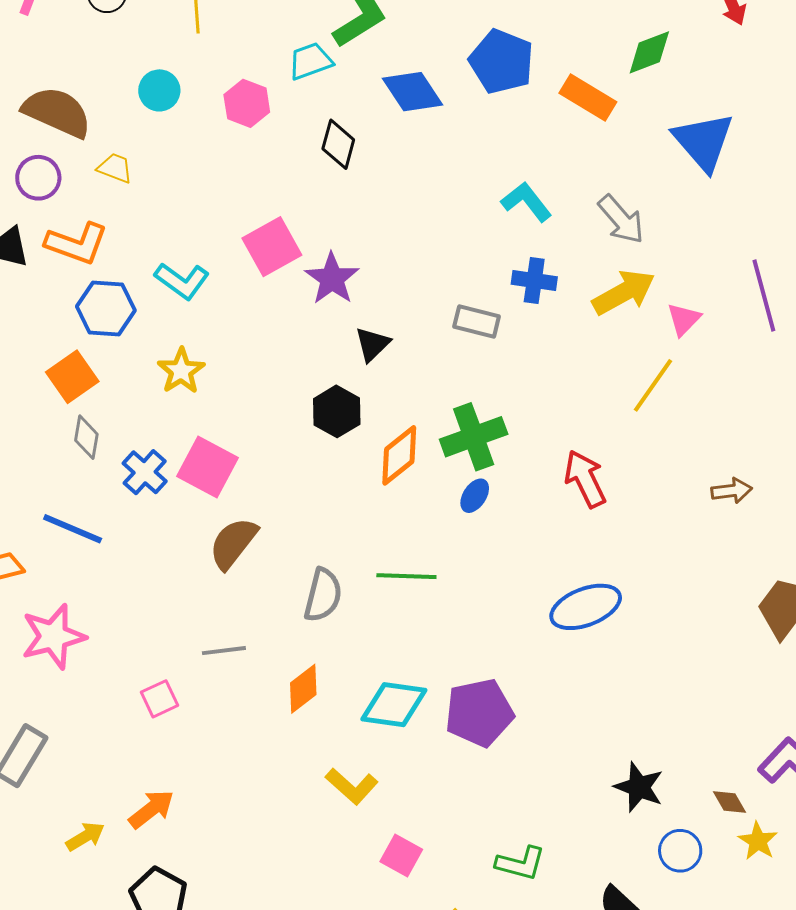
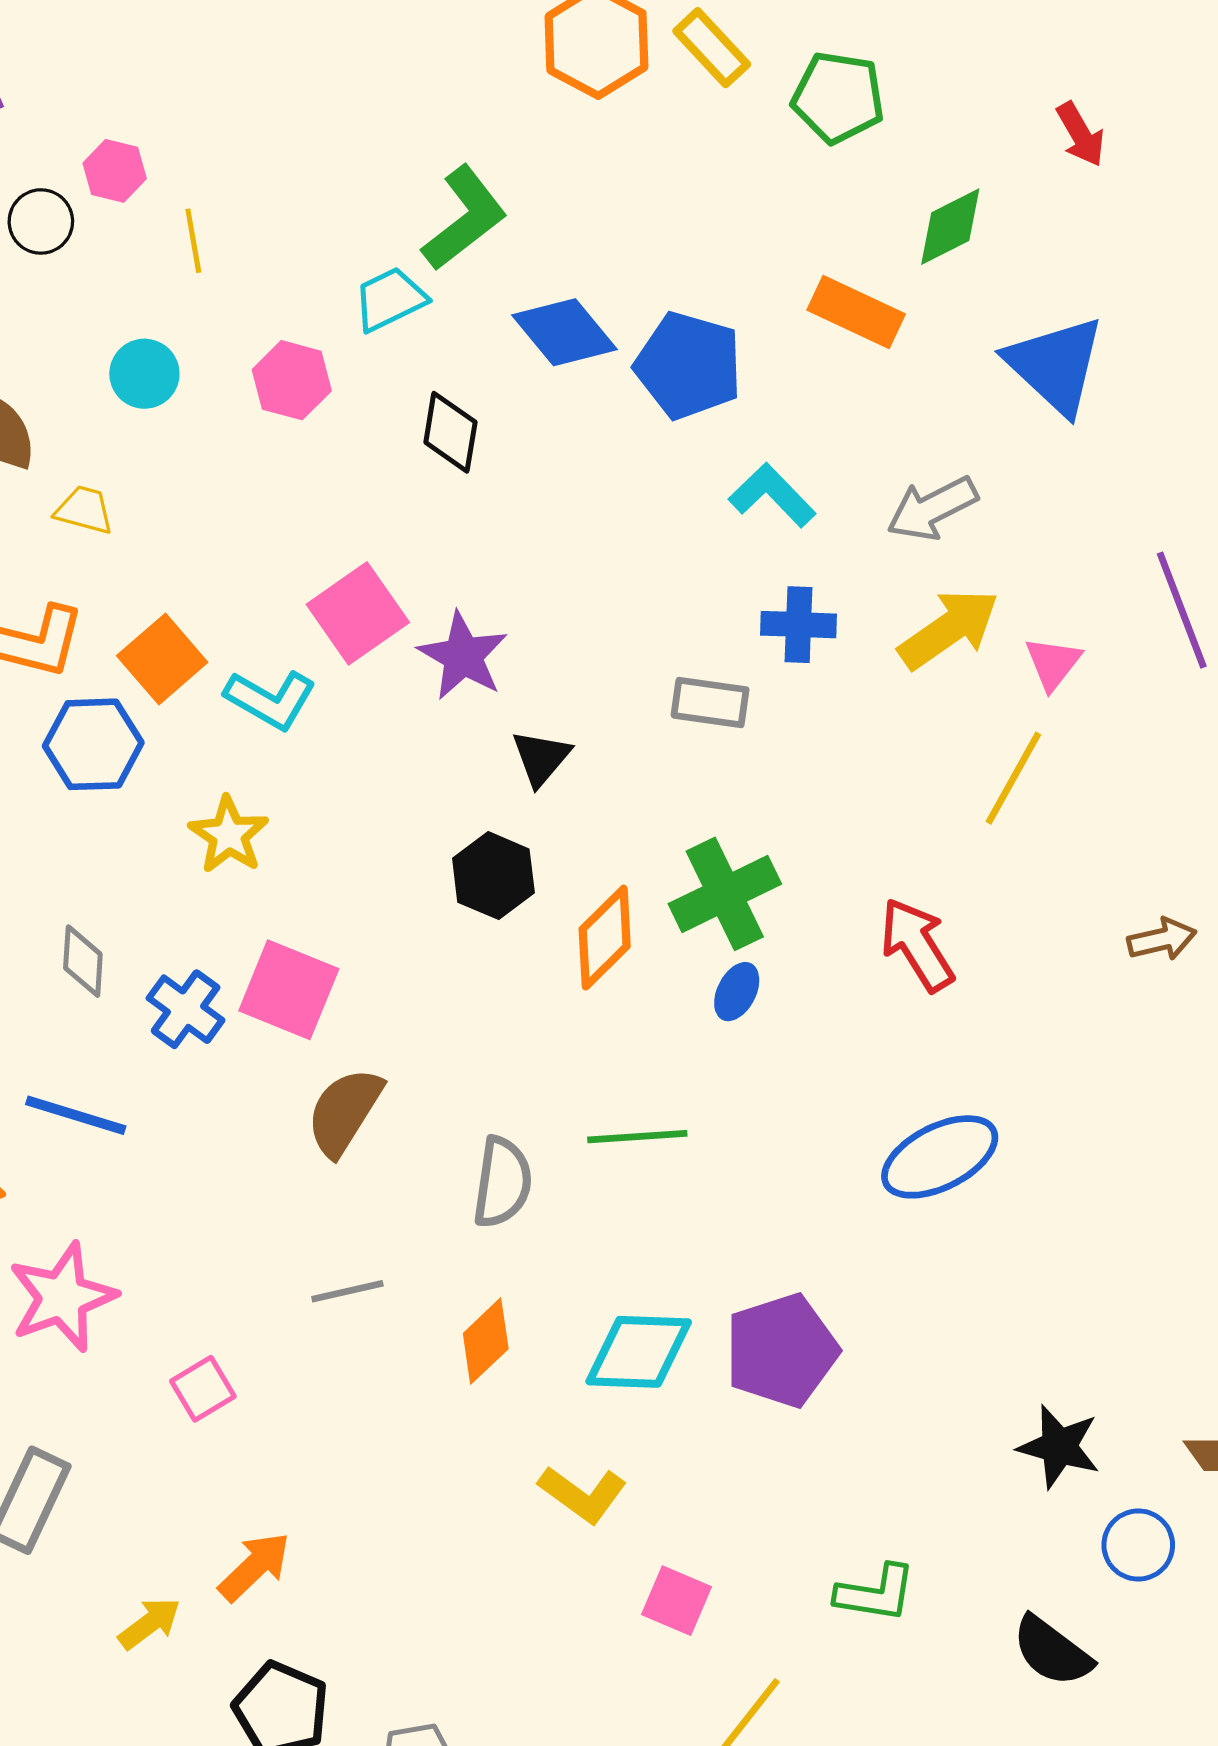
blue pentagon: (502, 62) -> (689, 366), moved
gray arrow: (621, 219) -> (932, 508), turned 110
cyan L-shape: (182, 281) -> (270, 700), moved
orange square: (72, 377) -> (162, 659), moved
pink square: (160, 699) -> (203, 1389), moved

